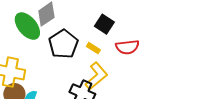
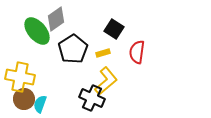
red semicircle: (127, 47) -> (137, 52), turned 105
yellow rectangle: (93, 48) -> (103, 53), turned -48

